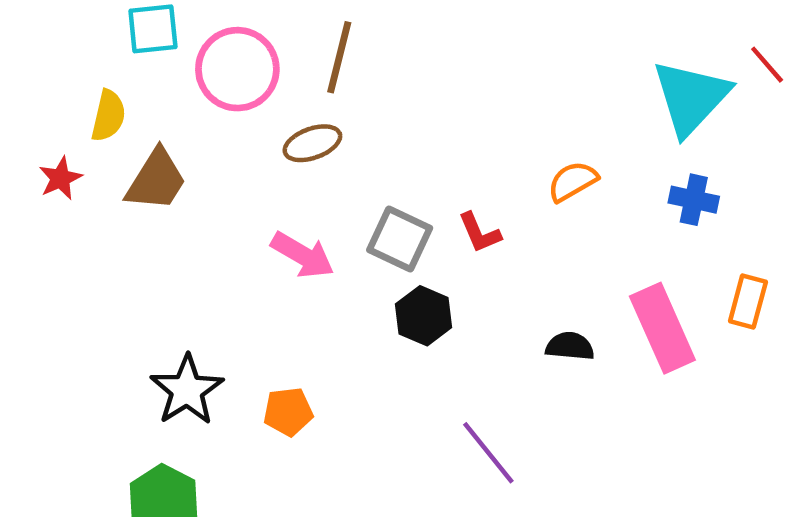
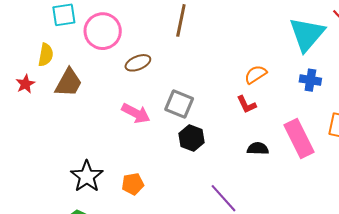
brown line: (339, 57) -> (181, 20), moved
red L-shape: (479, 233) -> (246, 104), moved

